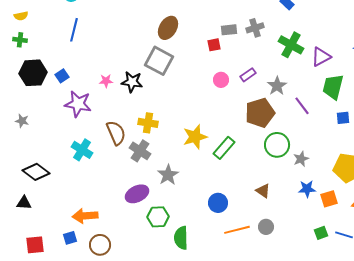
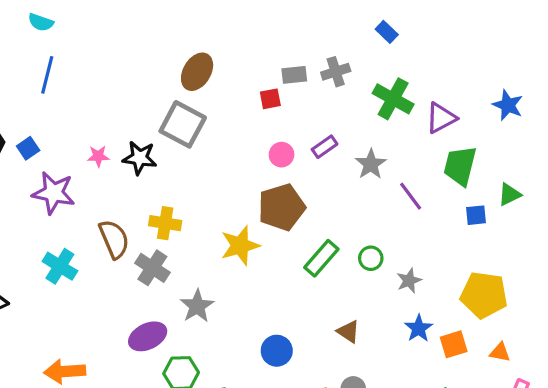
brown pentagon: (260, 113) -> (282, 207), moved
green circle: (277, 145) -> (371, 258), size x0.6
green rectangle: (224, 148) -> (321, 258), moved
blue star: (307, 189) -> (419, 328), turned -30

